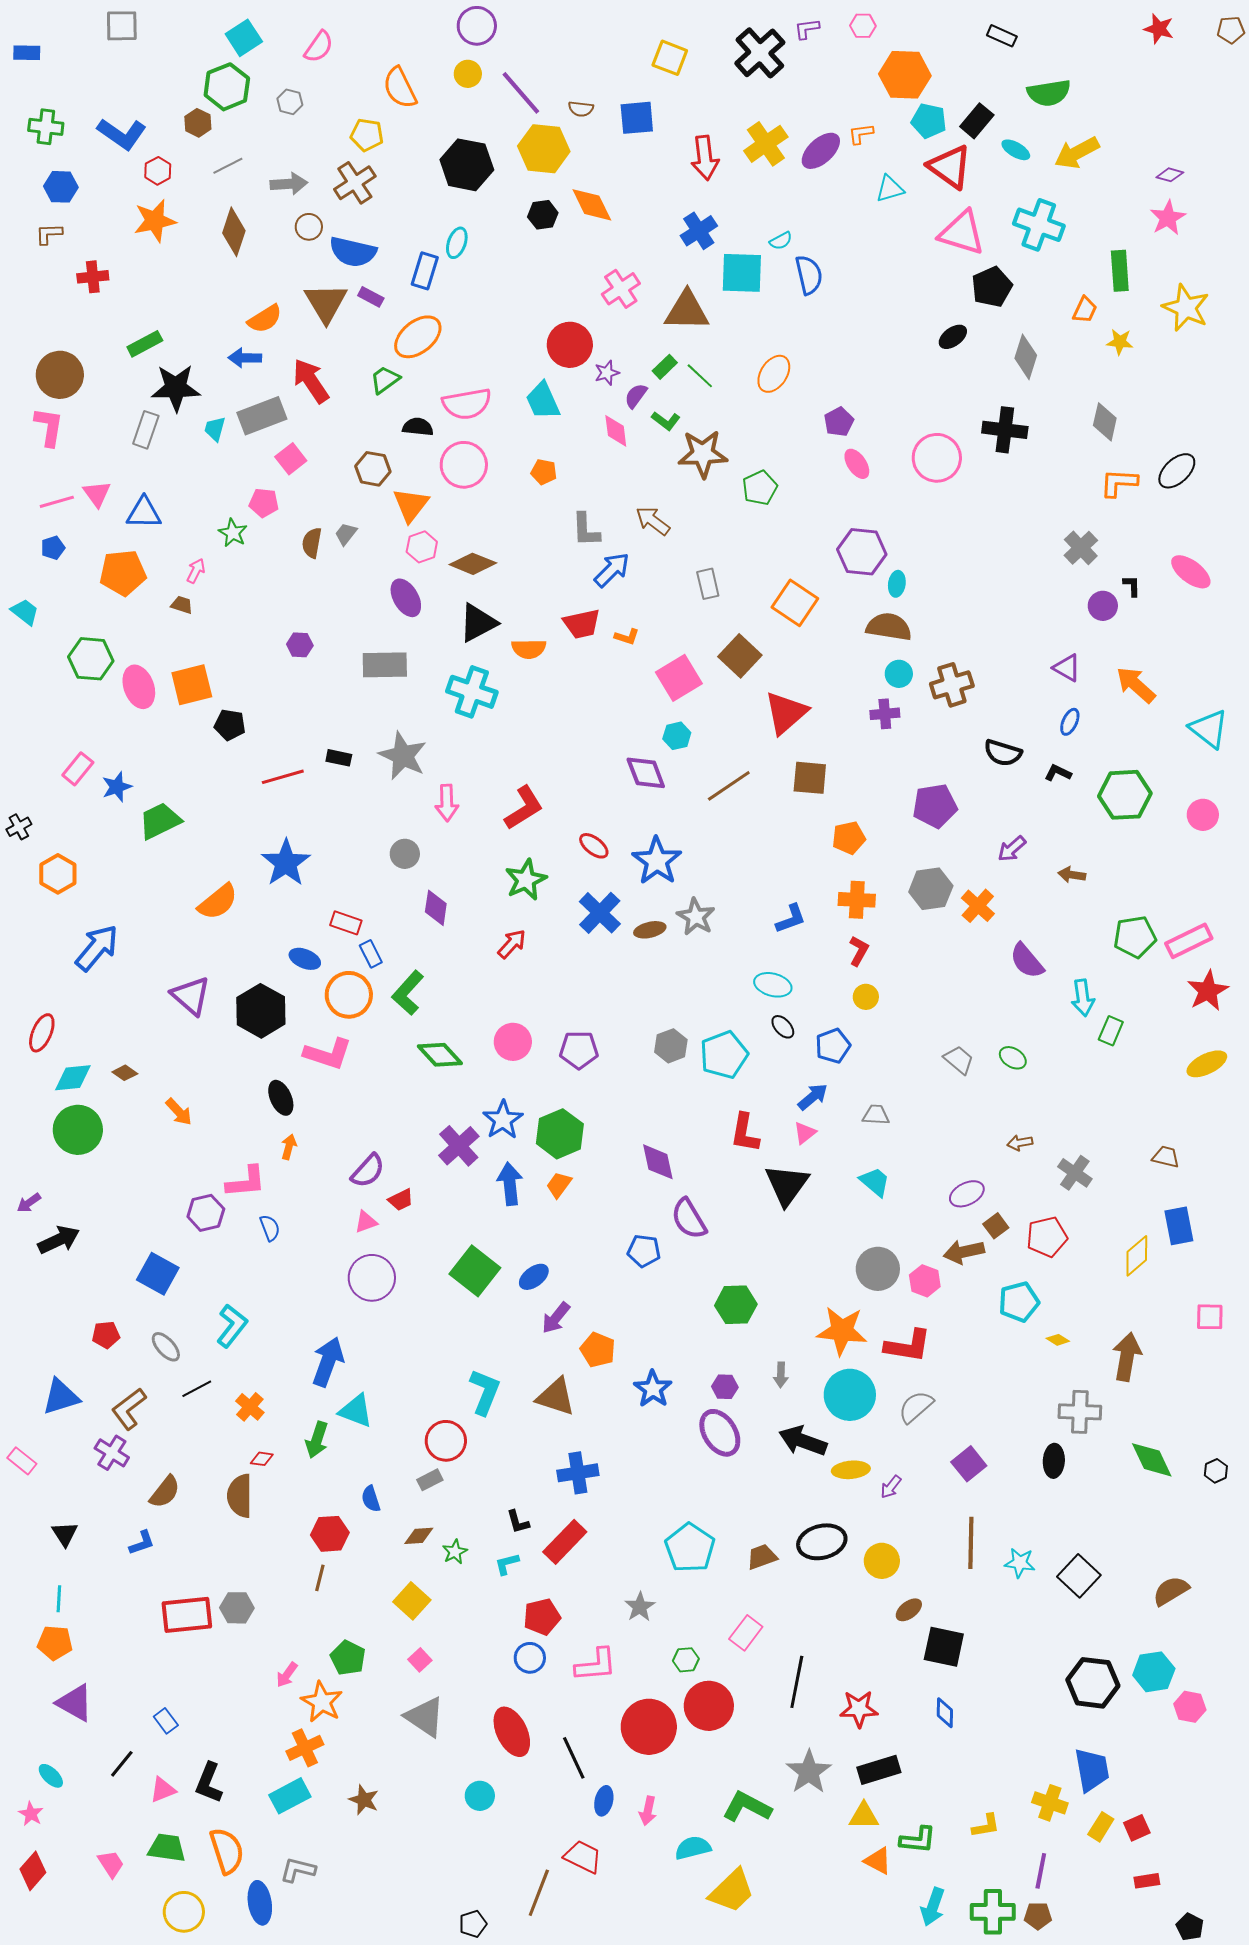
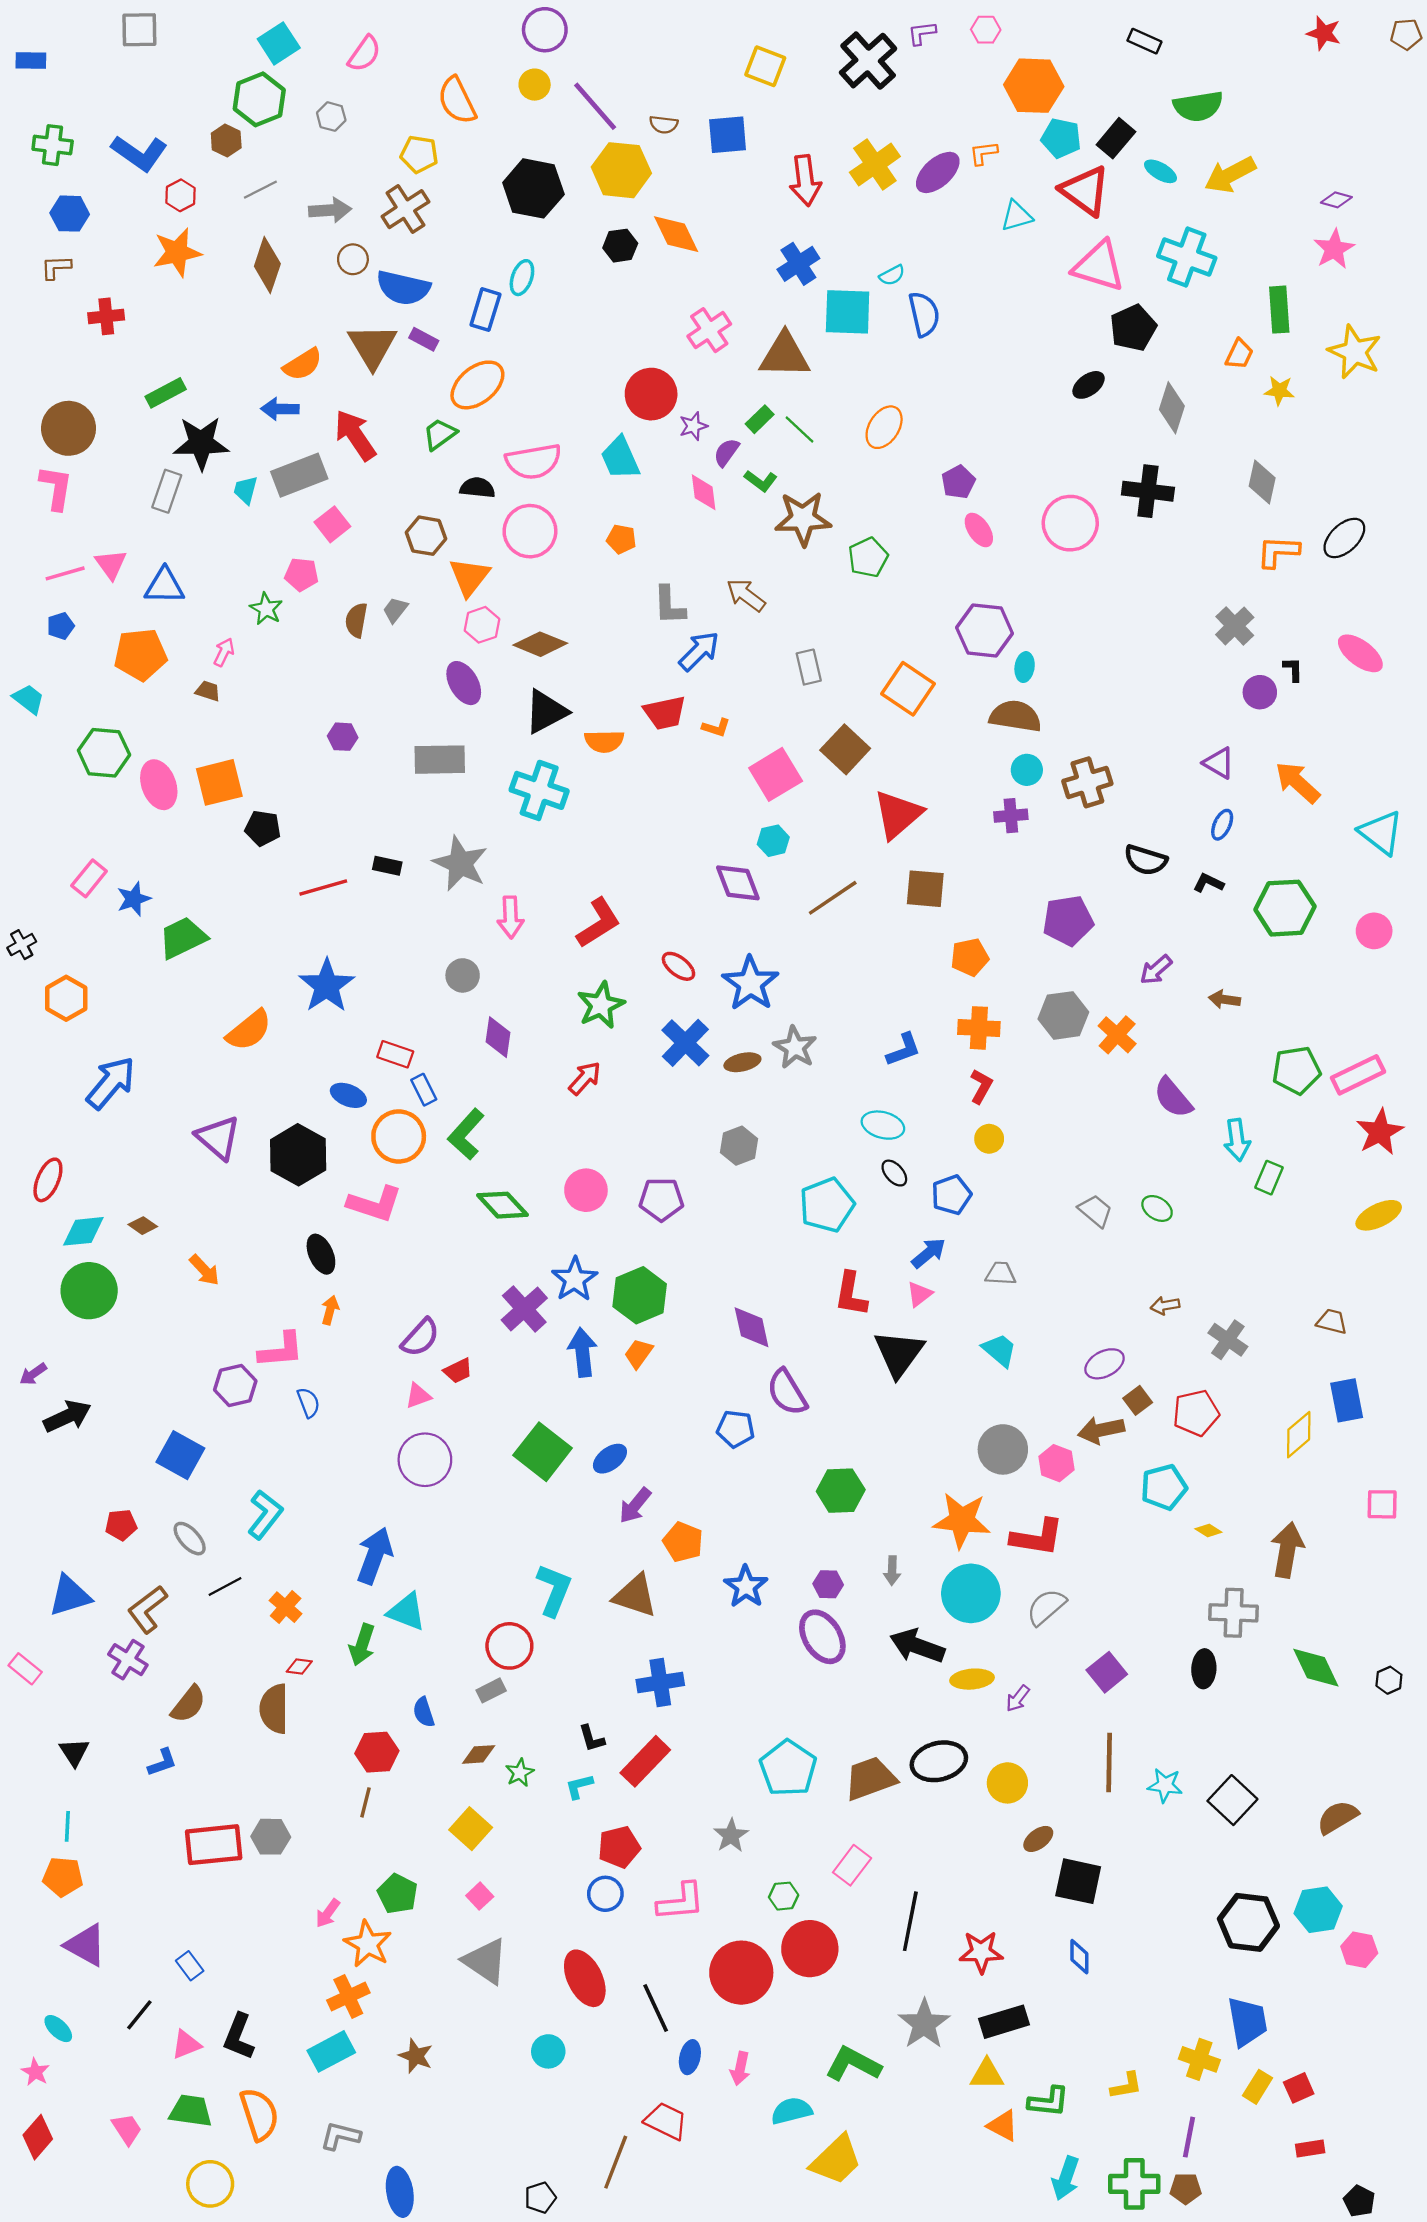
gray hexagon: (671, 1046) -> (739, 1146), moved
brown trapezoid: (762, 1557) -> (870, 1778), size x1.5
blue ellipse: (260, 1903) -> (400, 2192), moved

